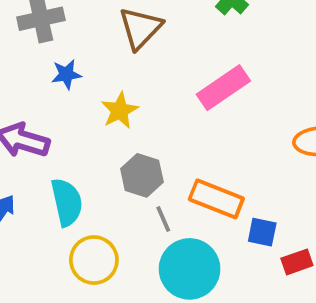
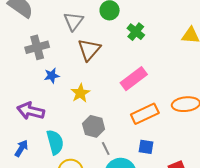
orange rectangle: (216, 199) -> (145, 114), moved, turned -44
blue square: (262, 232) -> (146, 147), moved

